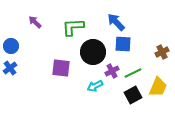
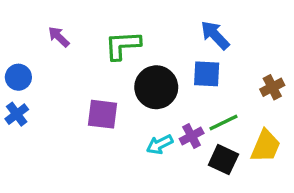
blue arrow: (116, 22) -> (215, 35), moved
purple cross: (112, 71) -> (192, 136), moved
black square: (133, 95) -> (223, 160), turned -36

